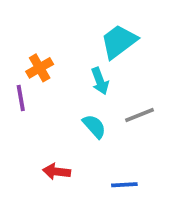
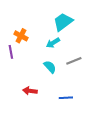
orange cross: (40, 68) -> (21, 36), turned -32
cyan arrow: (100, 81) -> (53, 43), turned 80

